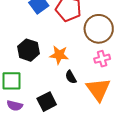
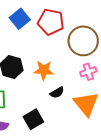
black semicircle: (71, 77) -> (57, 93), turned -88

